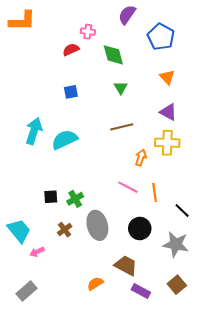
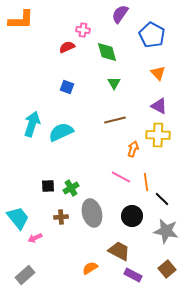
blue square: (71, 92) -> (67, 87), turned 32
black line: (182, 211) -> (162, 199), moved
brown cross: (65, 230) -> (61, 217), turned 32

